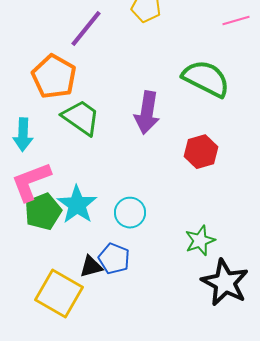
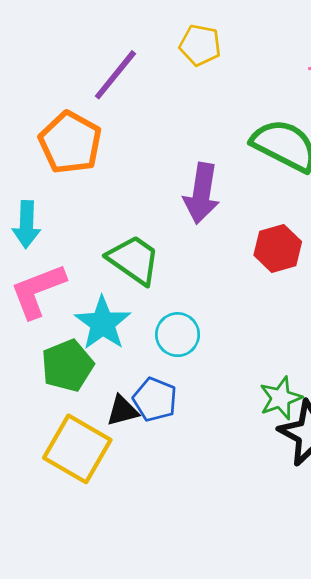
green trapezoid: (81, 118) -> (134, 260), moved
green pentagon: (43, 212) -> (67, 366), moved
green star: (200, 241) -> (281, 398), moved

